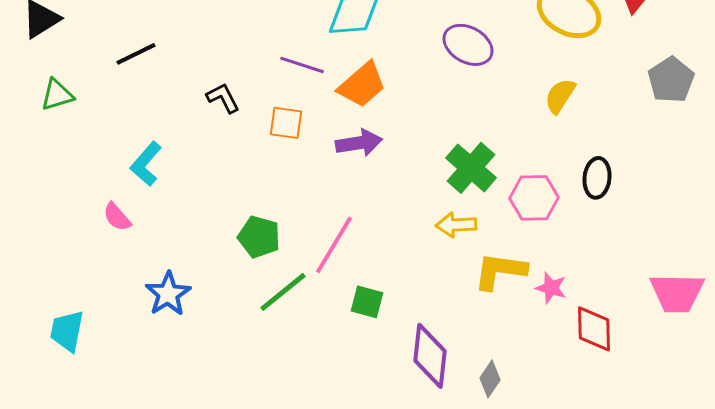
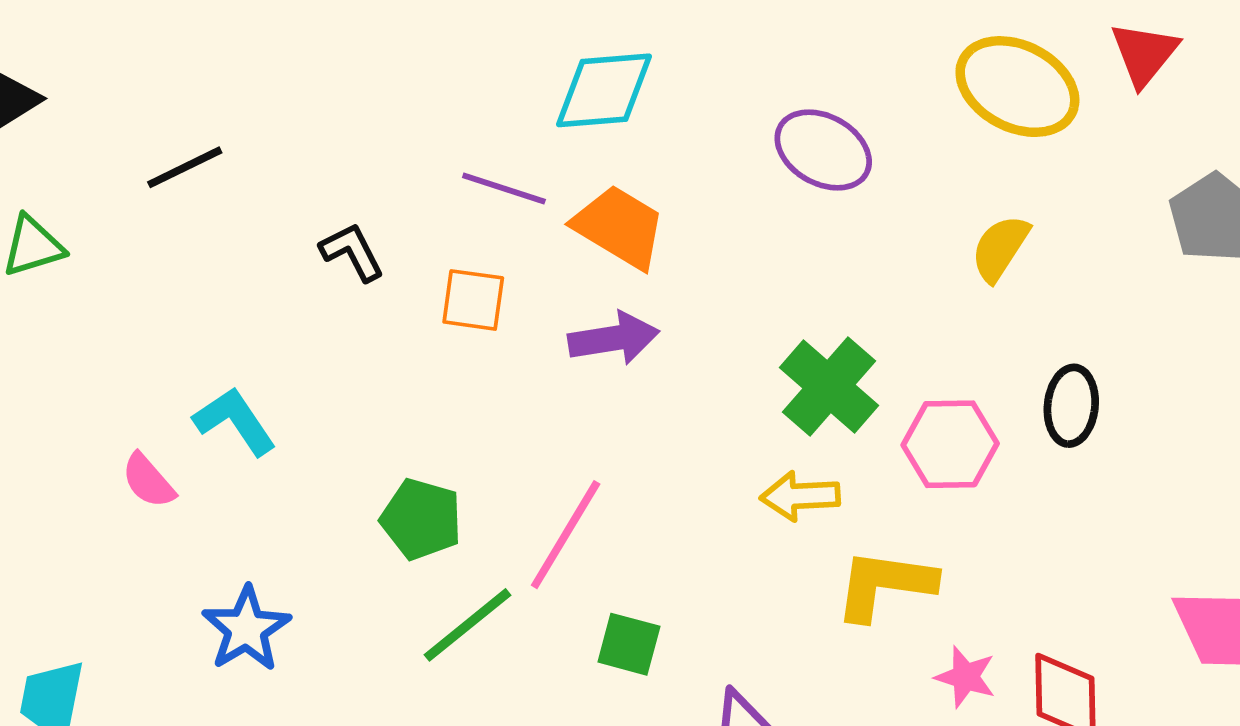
orange trapezoid: (362, 85) -> (619, 227), turned -108
cyan L-shape: (146, 164) -> (235, 421), moved, turned 105
pink star: (551, 288) -> (966, 677), moved

